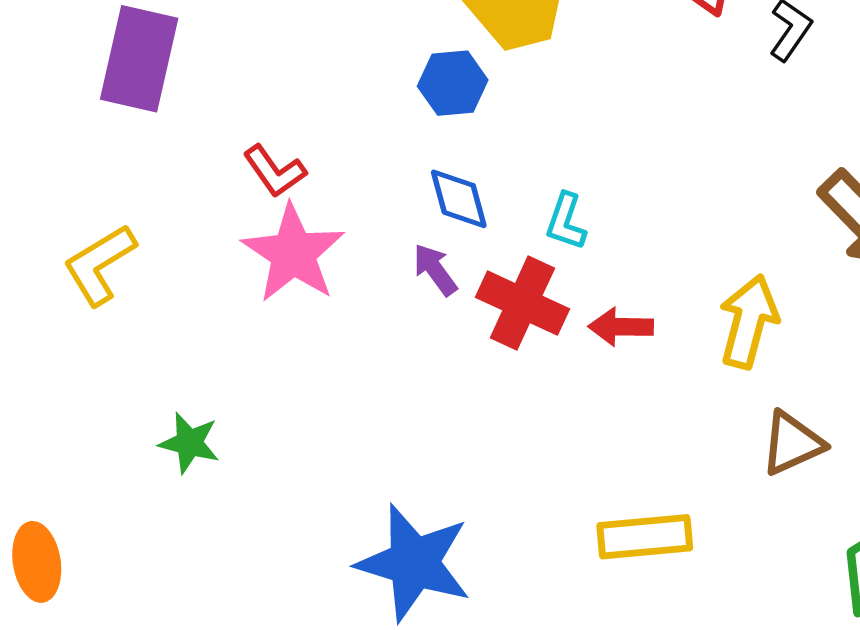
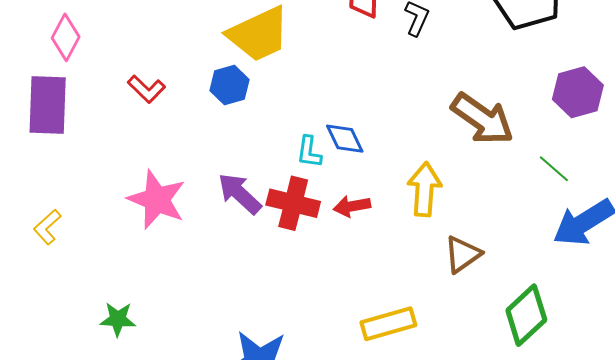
red L-shape: (275, 171) -> (146, 89), moved
blue diamond: (459, 199) -> (345, 139), moved
yellow L-shape: (100, 265) -> (47, 227), size x0.7
purple arrow: (435, 270) -> (240, 194), size x1.5

